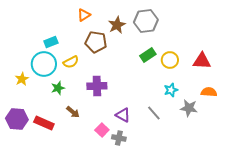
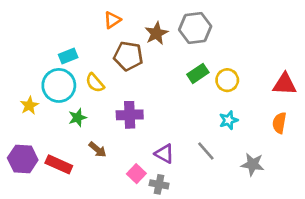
red triangle: (202, 61) -> (285, 84), moved
yellow semicircle: (71, 62) -> (95, 83), turned 77
orange semicircle: (209, 92) -> (279, 123), turned -84
gray star: (189, 108) -> (253, 164), moved

